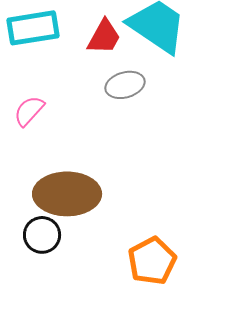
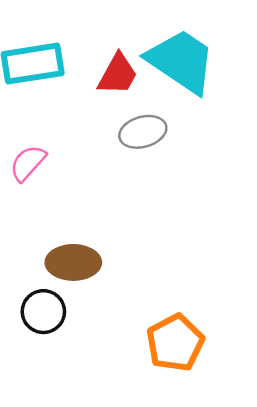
brown ellipse: (67, 194) -> (73, 262), size x0.7

